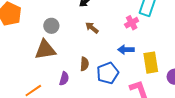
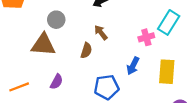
blue arrow: (126, 50) -> (133, 66), turned -77
yellow rectangle: (151, 63) -> (167, 72), moved
brown semicircle: (84, 64) -> (86, 50), moved

